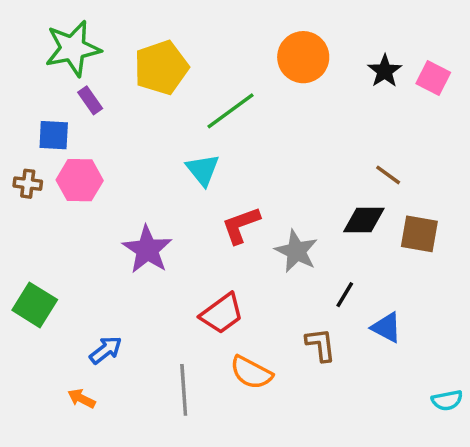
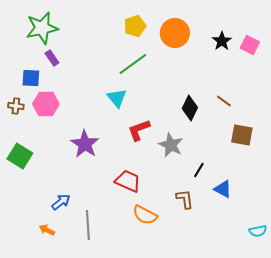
yellow pentagon: (161, 68) -> (135, 26), moved, size x0.7
black diamond: (364, 220) -> (190, 108), moved, turned -65
green square: (35, 305) -> (20, 156), moved
red trapezoid: (222, 314) -> (128, 181), turned -120
gray line: (184, 390) -> (88, 225), moved

